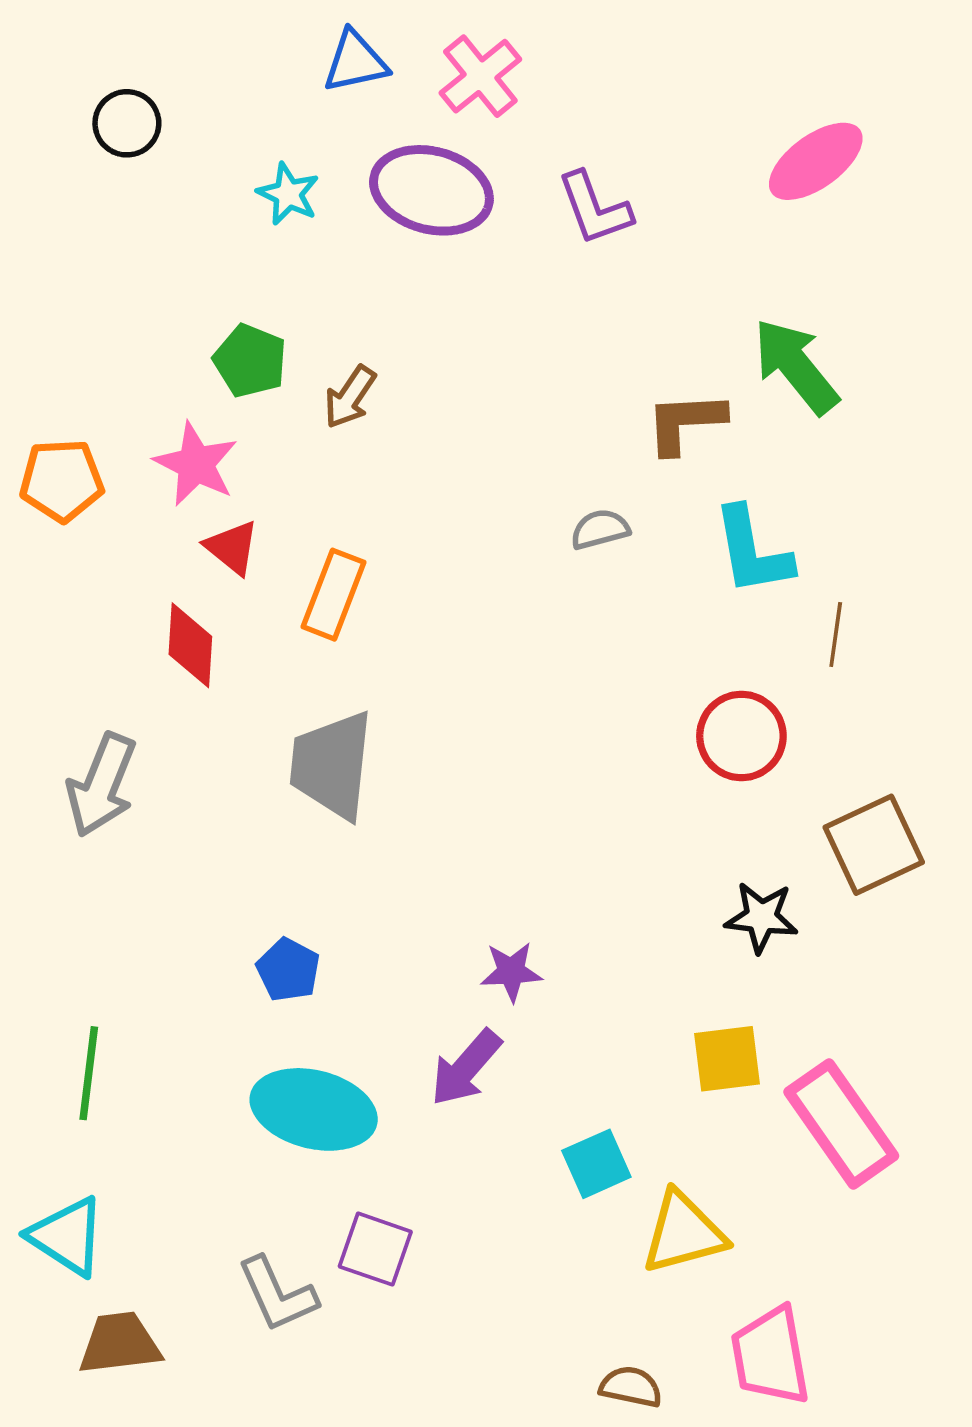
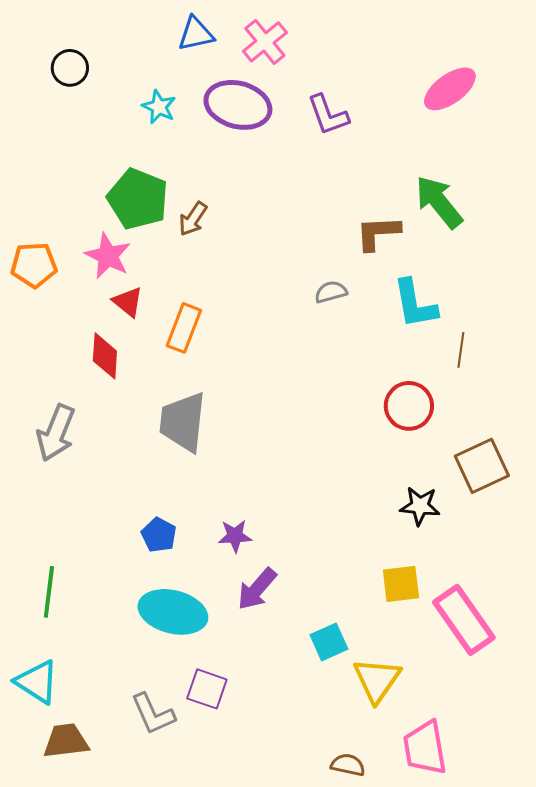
green pentagon: (250, 361) -> (138, 199), size x1.5
purple star: (511, 972) -> (235, 536), moved
yellow triangle: (683, 1233) -> (377, 680), turned -40

